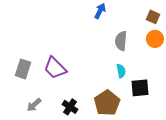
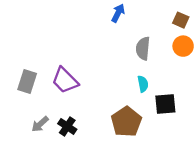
black cross: (70, 107) -> (67, 126), moved

